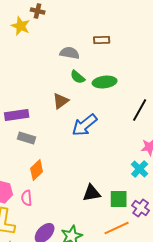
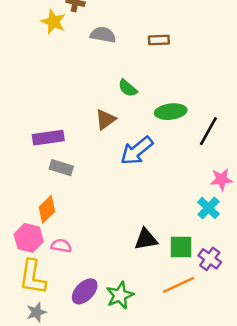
gray semicircle: (70, 53) -> (103, 35), moved
green ellipse: (105, 82) -> (171, 112), moved
orange diamond: (37, 170) -> (47, 209), moved
pink semicircle: (27, 198) -> (61, 246), turned 105

